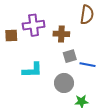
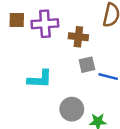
brown square: (11, 36) -> (17, 20), moved
gray circle: (64, 83) -> (72, 109), moved

